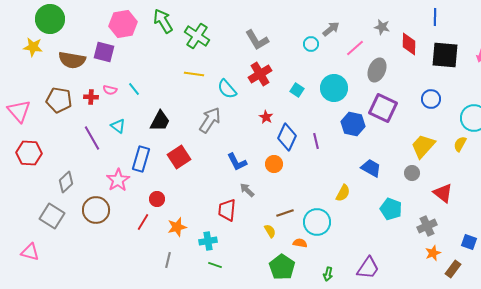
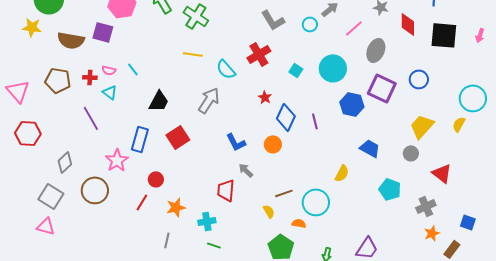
gray L-shape: (257, 40) -> (273, 20), moved
blue circle: (431, 99) -> (419, 79), moved
cyan triangle: (118, 126) -> (110, 92), moved
pink triangle: (30, 252) -> (46, 226), moved

